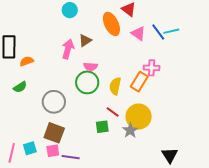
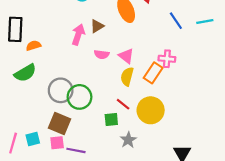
cyan line: (171, 31) -> (205, 22), moved
pink triangle: (138, 34) -> (126, 56), moved
green circle: (87, 82) -> (80, 97), moved
green semicircle: (20, 87) -> (25, 73), size x1.5
gray star: (130, 130) -> (128, 140), moved

